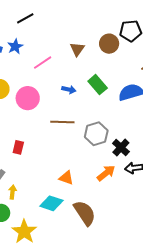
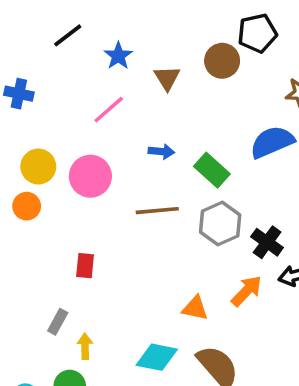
blue star: (15, 46) -> (118, 56), moved
green rectangle: (98, 85) -> (212, 170), moved
orange triangle: (66, 178) -> (195, 308), moved

